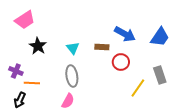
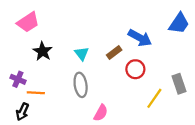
blue trapezoid: (160, 37) -> (179, 23), moved
brown rectangle: (102, 47) -> (114, 52), turned -40
pink semicircle: (68, 101) -> (101, 113), moved

